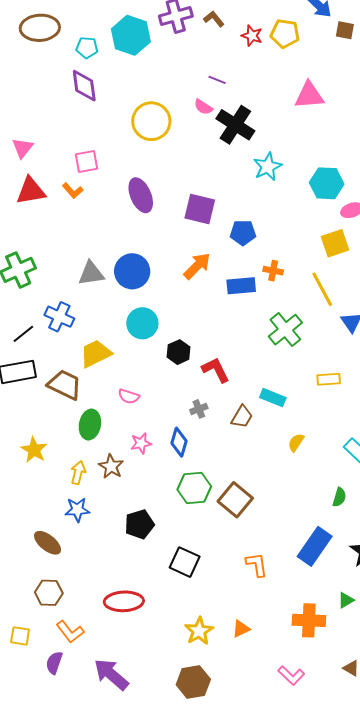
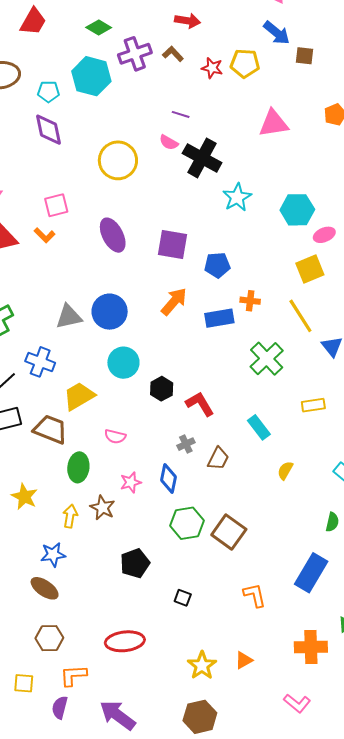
cyan rectangle: (273, 398) -> (259, 427), turned 35
brown trapezoid: (242, 417) -> (218, 459), moved
blue star: (77, 510) -> (53, 555), moved
black square: (185, 562) -> (183, 598), size x0.6
orange L-shape: (70, 632) -> (73, 675), turned 128

